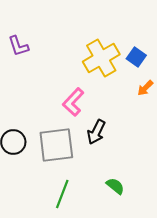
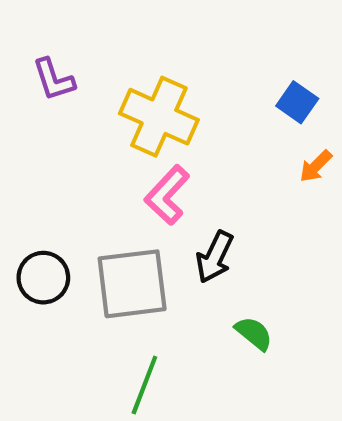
yellow cross: (101, 58) -> (159, 117), moved, turned -36
green semicircle: (115, 186) -> (254, 333), moved

